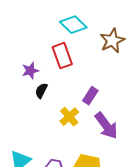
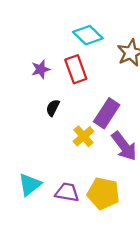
purple star: (30, 71) -> (41, 69), moved
purple rectangle: (90, 96) -> (107, 113), size x1.5

